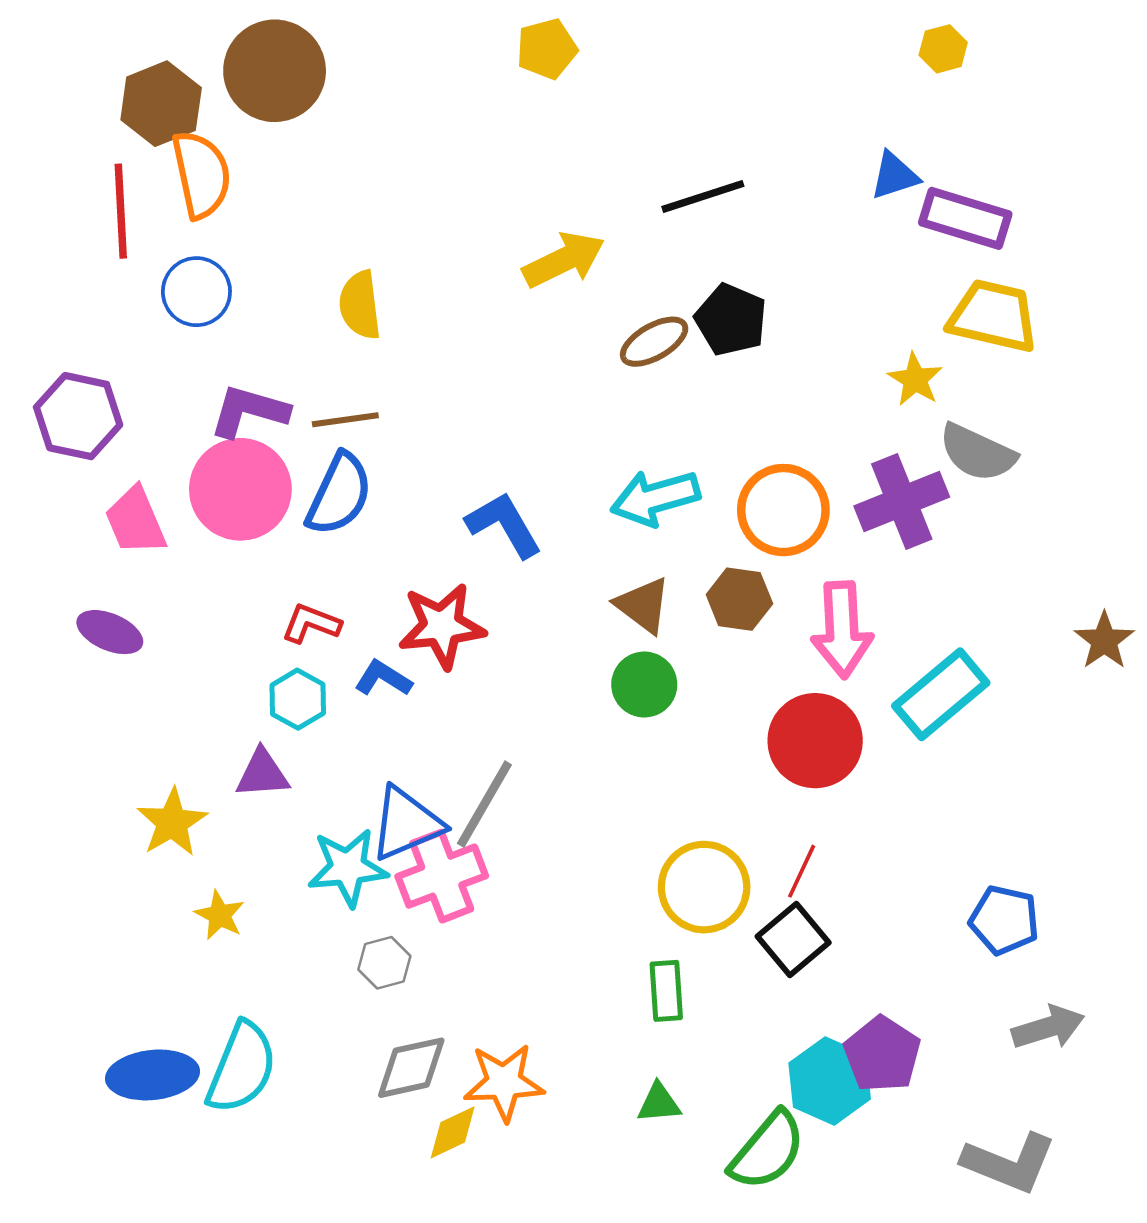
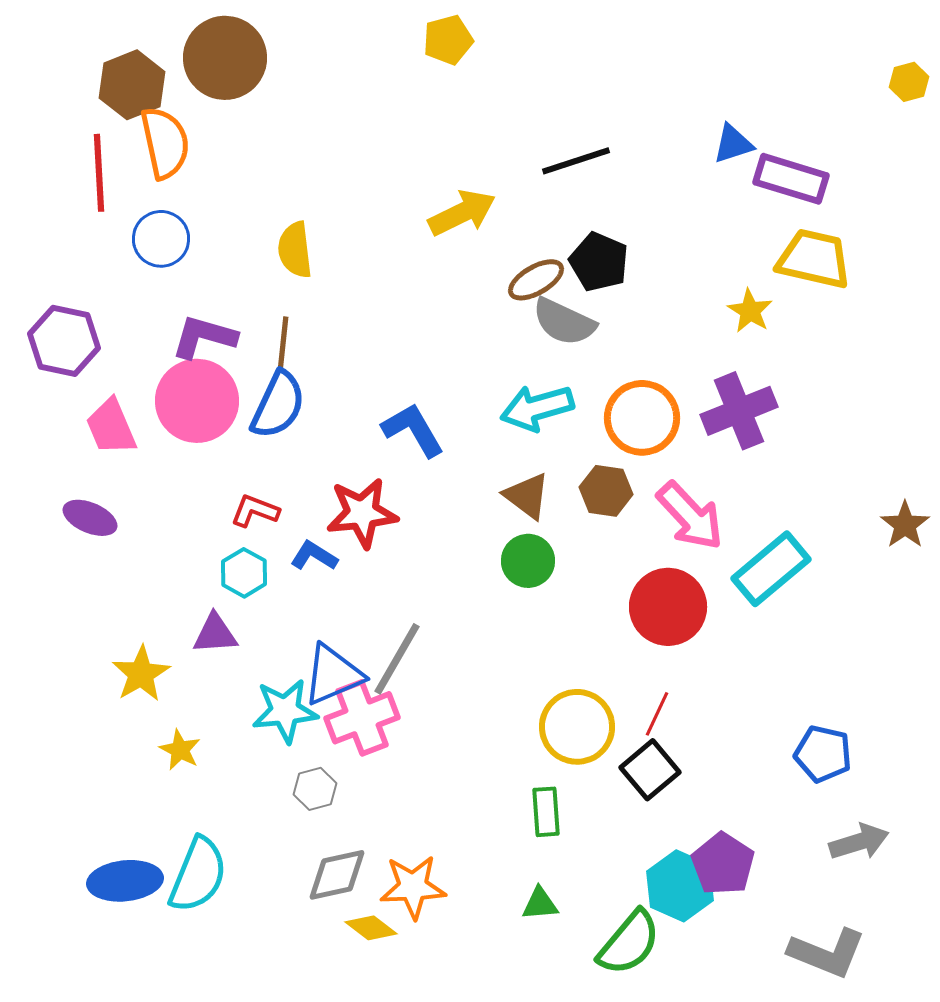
yellow hexagon: (943, 49) -> (909, 82), moved
brown line: (345, 420) -> (283, 344), turned -76
gray semicircle: (977, 453) -> (564, 322), moved
pink arrow: (842, 630) -> (690, 516), turned -40
yellow diamond: (453, 1132) -> (371, 928), turned 63

